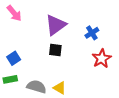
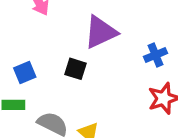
black square: (55, 50) -> (76, 69), moved

